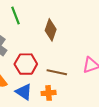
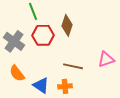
red hexagon: (26, 64) -> (43, 35), moved

